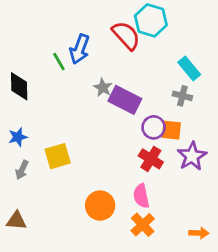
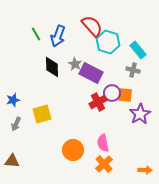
cyan hexagon: (151, 20) -> (108, 42), moved
green line: (59, 62) -> (36, 34), moved
black diamond: (19, 86) -> (52, 67), moved
red cross: (151, 159) -> (98, 102), moved, turned 30

